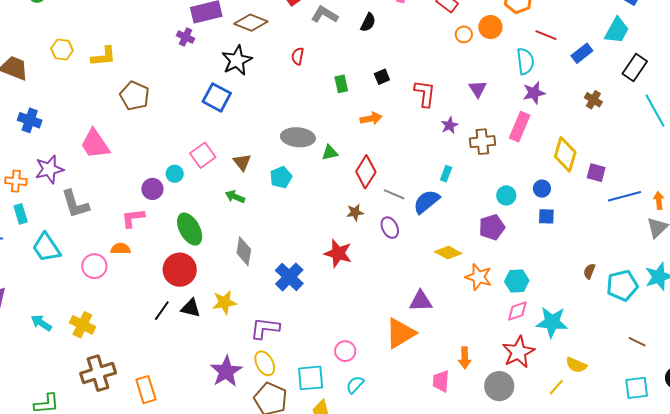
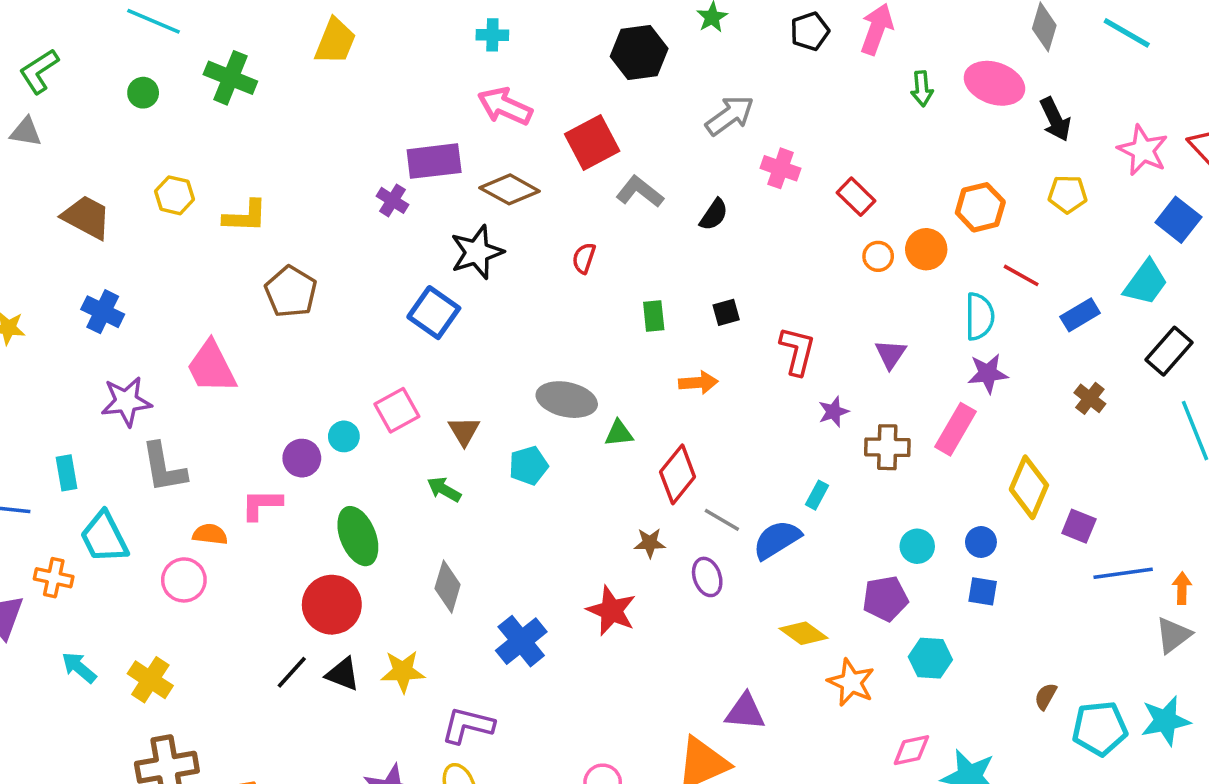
orange cross: (16, 181) -> (54, 578), moved
orange semicircle: (121, 249) -> (210, 534), moved
cyan hexagon: (517, 281) -> (930, 658), moved

